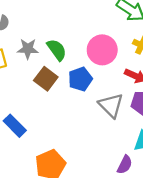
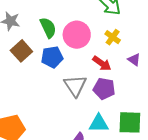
green semicircle: (57, 50) -> (48, 28), moved

